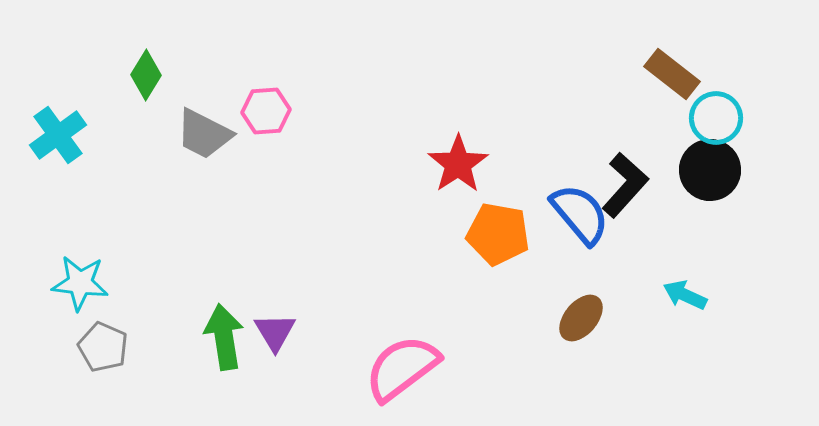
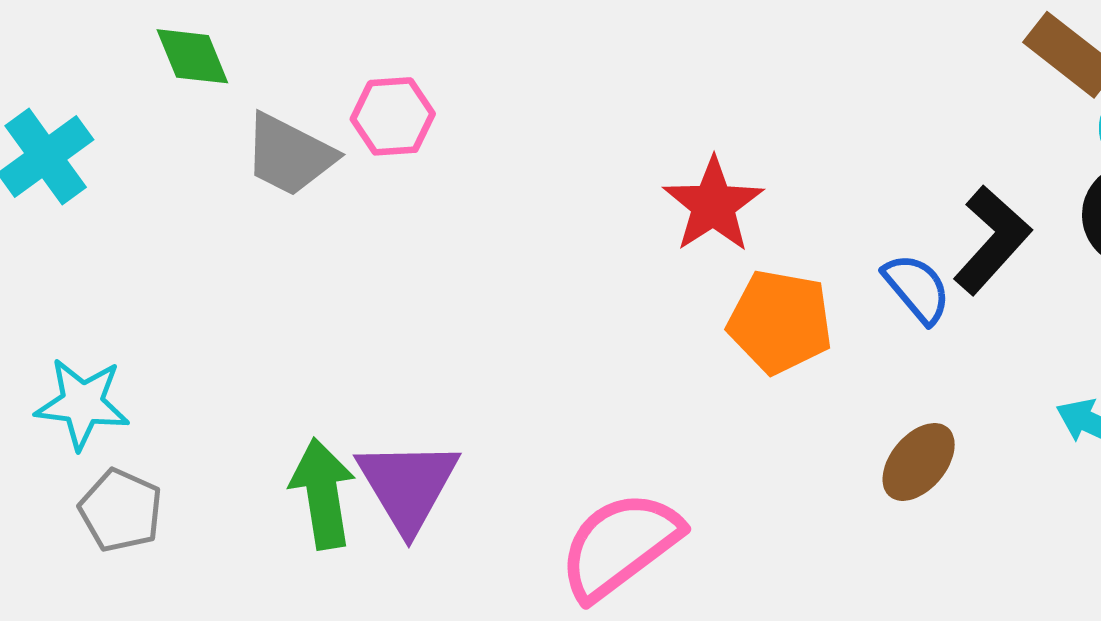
green diamond: (146, 75) -> (192, 56), turned -54
blue semicircle: (580, 214) -> (917, 288), size x0.7
purple triangle: (275, 332) -> (408, 485), size x1.5

